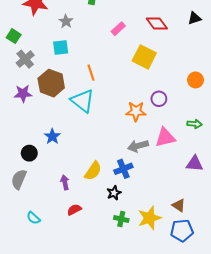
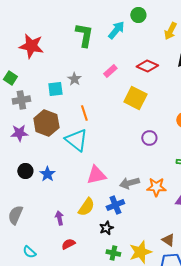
gray star: (66, 21) -> (74, 79), moved
red diamond: (157, 23) -> (147, 66), turned -30
gray cross: (25, 59) -> (21, 100), turned 30
orange star: (136, 111) -> (156, 187), moved
pink triangle: (165, 137) -> (96, 175), moved
black circle: (29, 153) -> (25, 171), moved

